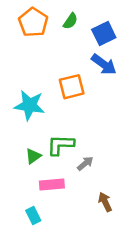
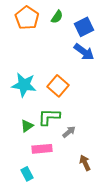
orange square: (72, 87) -> (58, 86), moved, turned -35

